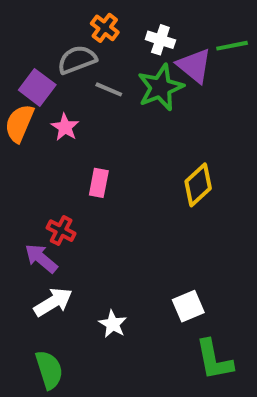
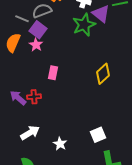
purple square: (37, 87) -> (38, 30), moved
gray line: (109, 89) -> (22, 19), moved
red cross: (61, 231) -> (34, 97), turned -32
purple arrow: (41, 258) -> (18, 98), moved

